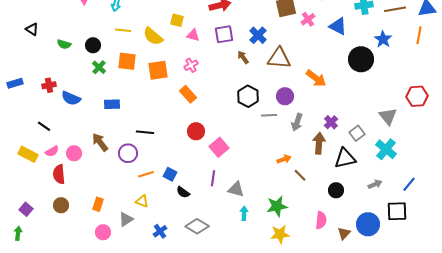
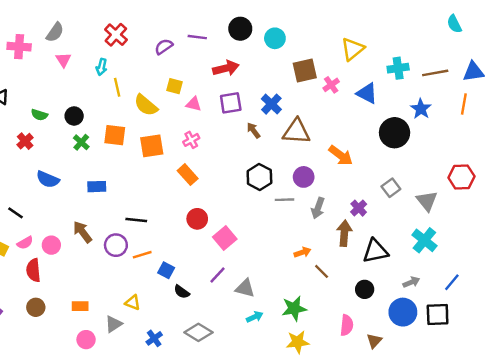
yellow line: (123, 30) -> (117, 87), moved, turned 70
red cross: (49, 85) -> (25, 141), moved, turned -32
gray square: (357, 133) -> (391, 188), moved
orange line: (146, 174) -> (142, 255), moved
purple line: (213, 178) -> (218, 275), turned 35
orange rectangle: (98, 204) -> (80, 306), turned 72
cyan arrow: (244, 213) -> (255, 317), turned 64
blue circle: (368, 224) -> (403, 312), moved

